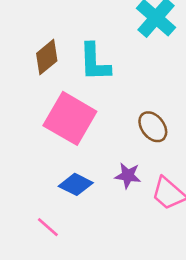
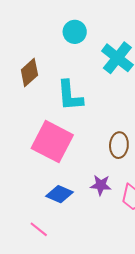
brown diamond: (47, 57) -> (29, 72), moved
brown ellipse: (153, 127) -> (119, 145), turned 45

